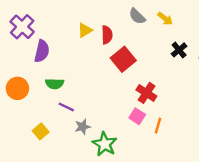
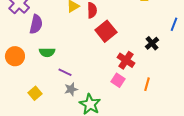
black cross: (179, 50) -> (152, 43), moved
purple line: (66, 107) -> (65, 72), moved
orange line: (158, 126) -> (147, 84), moved

